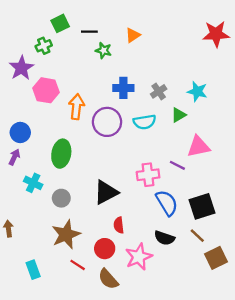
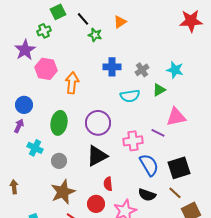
black line: (89, 32) -> (83, 19), turned 48
purple circle: (107, 122) -> (98, 123), moved

